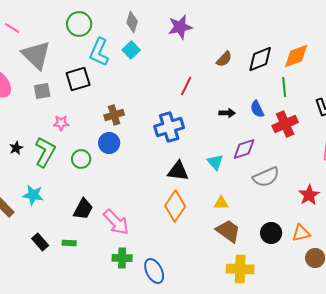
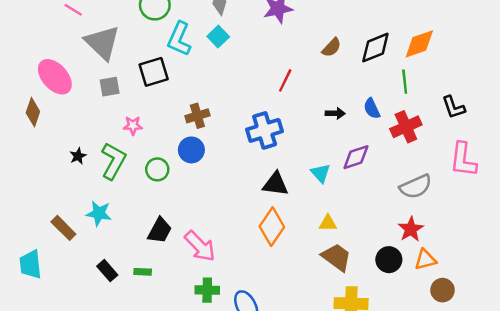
gray semicircle: (266, 177) -> (416, 186), moved
red star: (309, 195) -> (411, 229), moved

